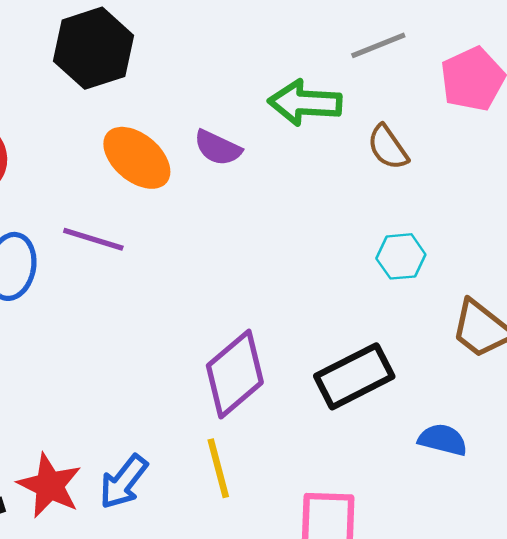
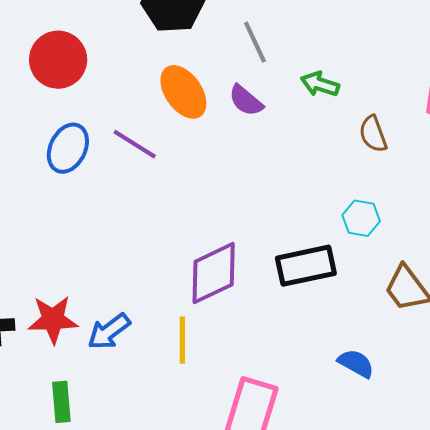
gray line: (378, 45) -> (255, 42), moved, turned 72
green arrow: (305, 103) -> (320, 84), size x0.7
black rectangle: (354, 376) -> (306, 266), moved
red star: (49, 486) -> (53, 320), turned 30

